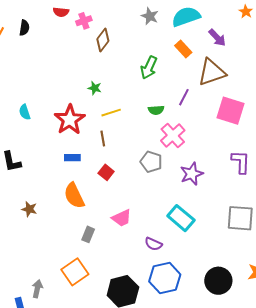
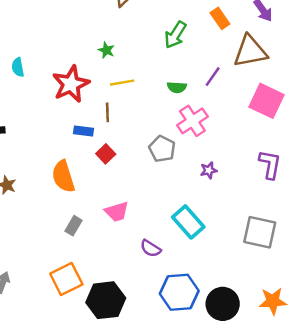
blue rectangle: (72, 158) -> (84, 131), moved
purple star: (192, 174) -> (209, 170), size x0.6
orange square: (75, 272) -> (66, 279), moved
blue hexagon: (165, 278) -> (179, 292), moved

